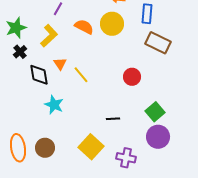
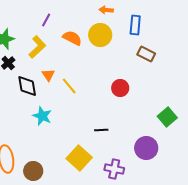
brown rectangle: (158, 43) -> (146, 54), size x0.7
green square: (155, 112) -> (167, 117), moved
brown circle: (45, 148) -> (33, 171), moved

